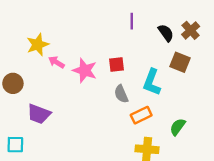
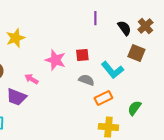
pink arrow: (56, 62) -> (31, 79), moved
cyan L-shape: (152, 82) -> (112, 70), turned -60
gray semicircle: (121, 94) -> (86, 80), turned 133

